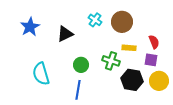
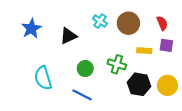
red semicircle: (154, 42) -> (162, 23), moved
yellow rectangle: (129, 48) -> (144, 51), moved
purple square: (151, 60) -> (166, 45), moved
blue line: (78, 90) -> (82, 95), turned -72

